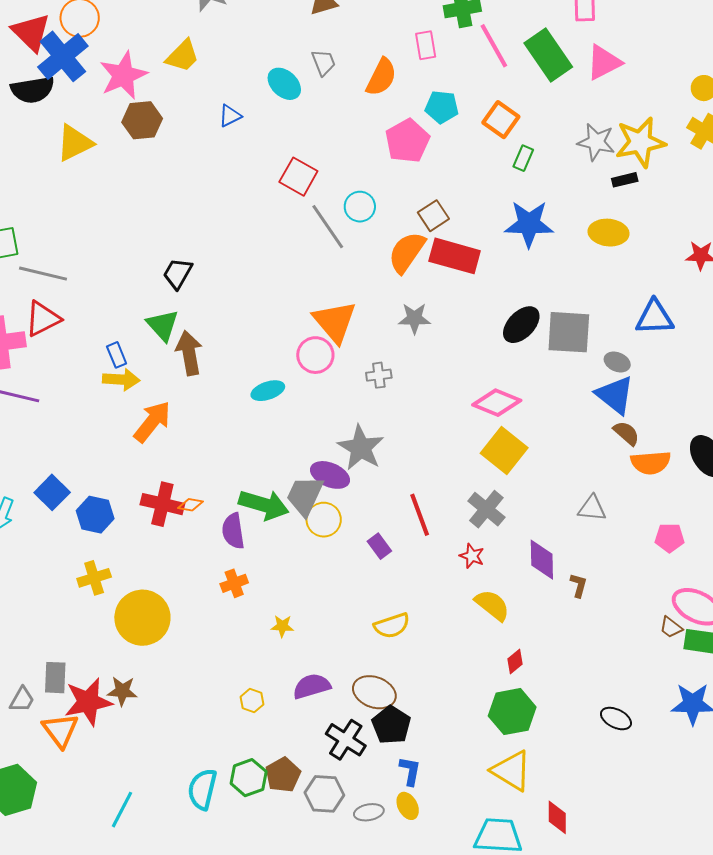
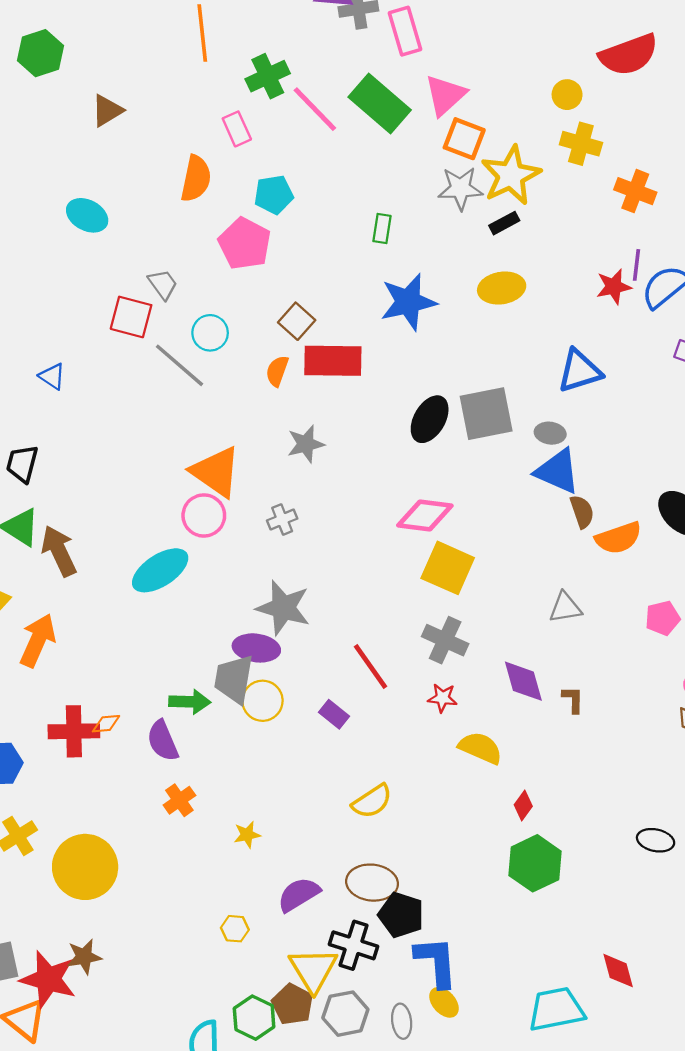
gray trapezoid: (324, 62) -> (163, 284), moved
blue triangle: (230, 116) -> (52, 376), moved, turned -45
orange square: (501, 120) -> (464, 139), moved
orange semicircle: (407, 252) -> (277, 371), size x0.6
cyan ellipse: (268, 391) -> (160, 570), size x1.5
brown semicircle: (626, 433) -> (582, 512), turned 44
green arrow: (264, 505) -> (190, 702), size x0.7
red star: (88, 702) -> (48, 979), turned -30
blue L-shape: (410, 771) -> (436, 962), size x1.6
yellow triangle: (511, 771) -> (313, 970), moved, turned 42
gray ellipse: (369, 812) -> (402, 1021), turned -72

